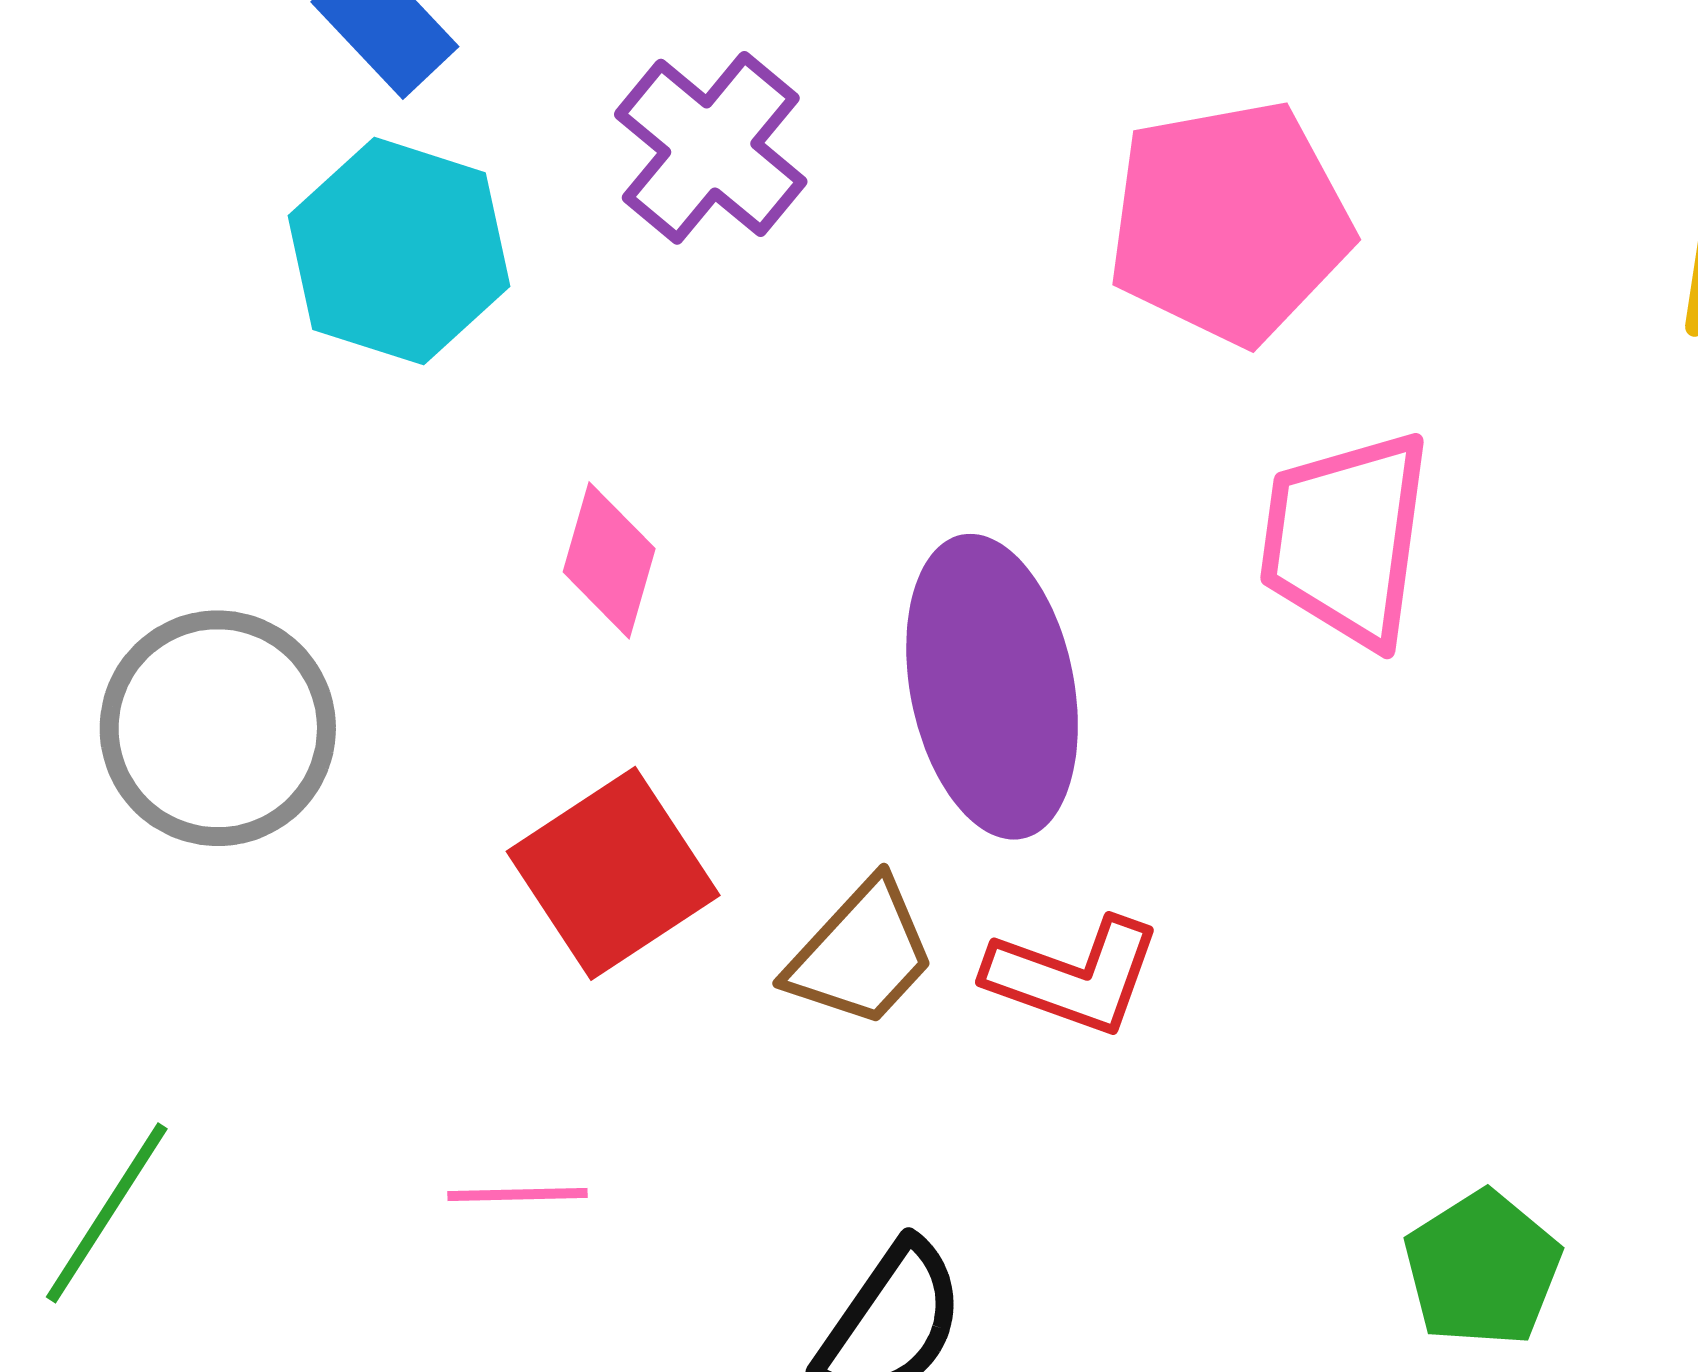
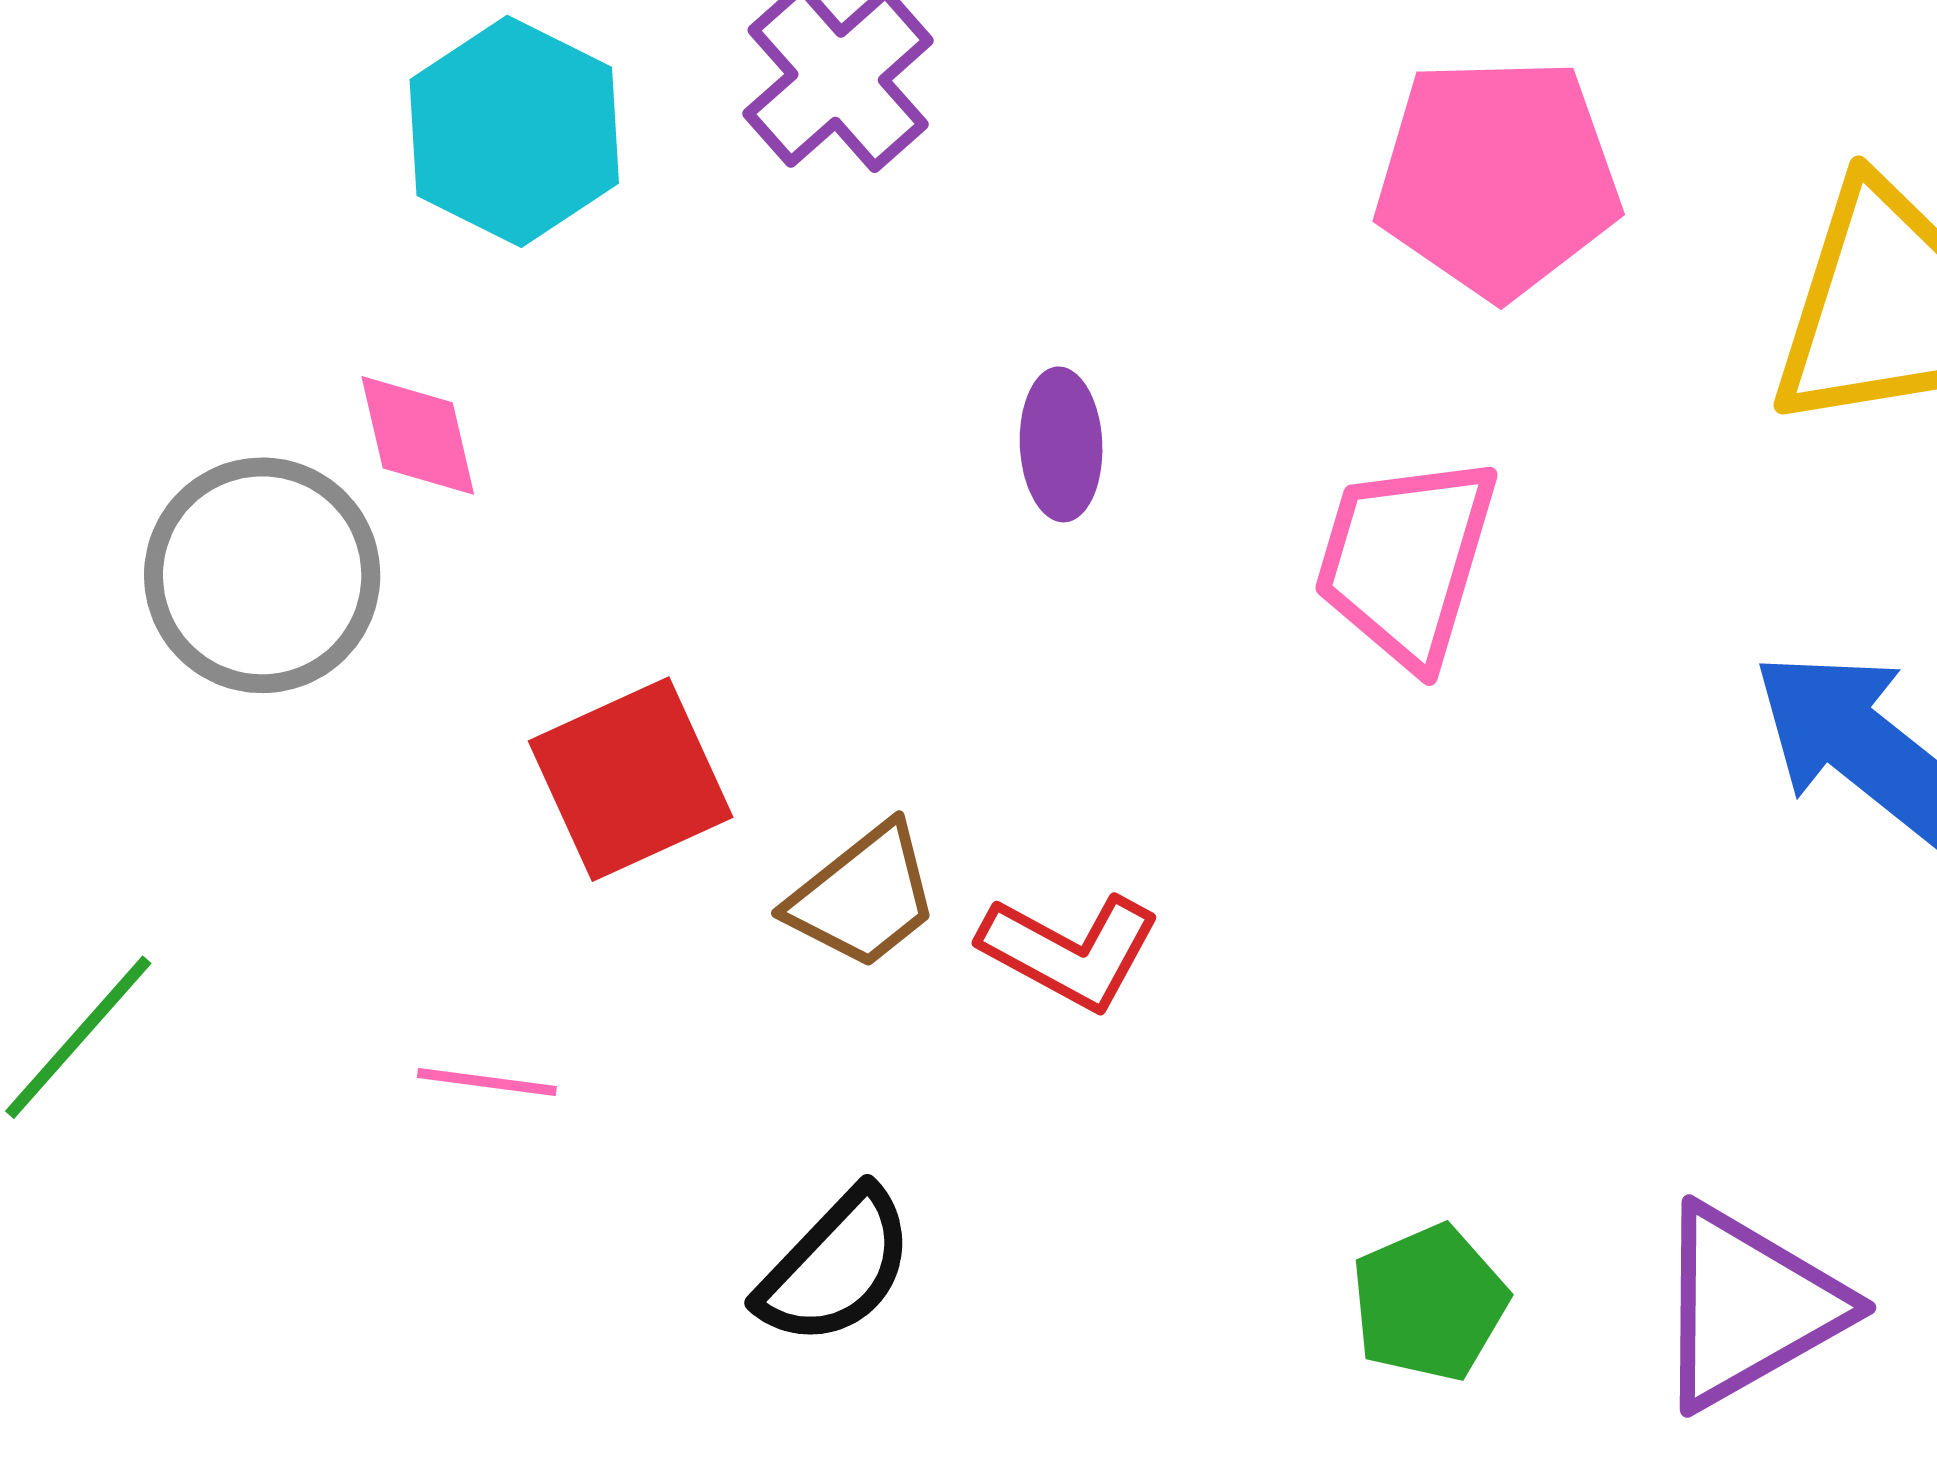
pink pentagon: (1230, 222) -> (1498, 177), moved
pink diamond: (609, 560) -> (418, 435), moved, turned -38
purple ellipse: (992, 687) -> (1061, 444), moved, size x0.5

